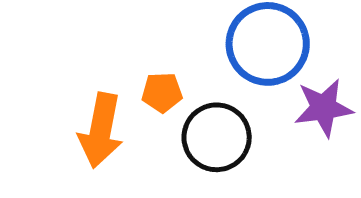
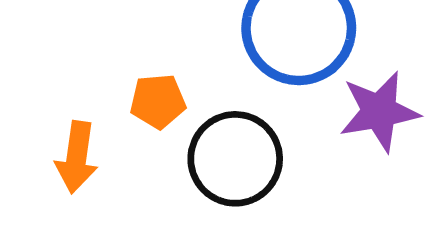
orange arrow: (101, 130) -> (77, 157), size x0.7

